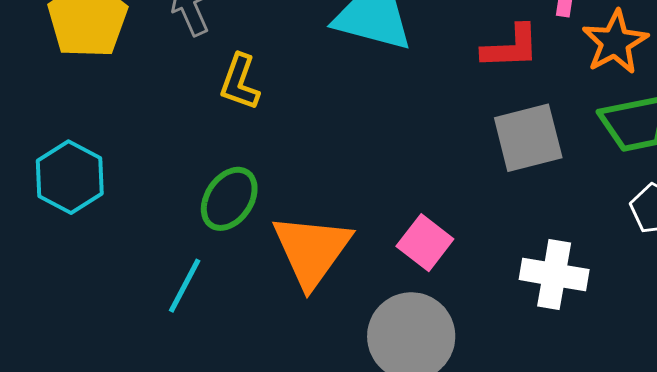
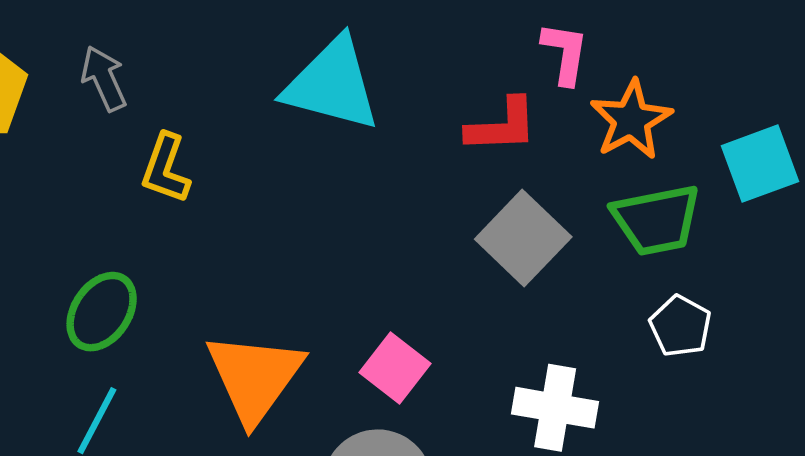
gray square: (528, 138) -> (523, 238), turned -32
green ellipse: (229, 199) -> (102, 312), moved

